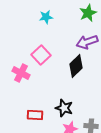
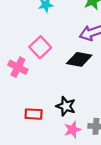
black diamond: (76, 66) -> (79, 59), turned 55

